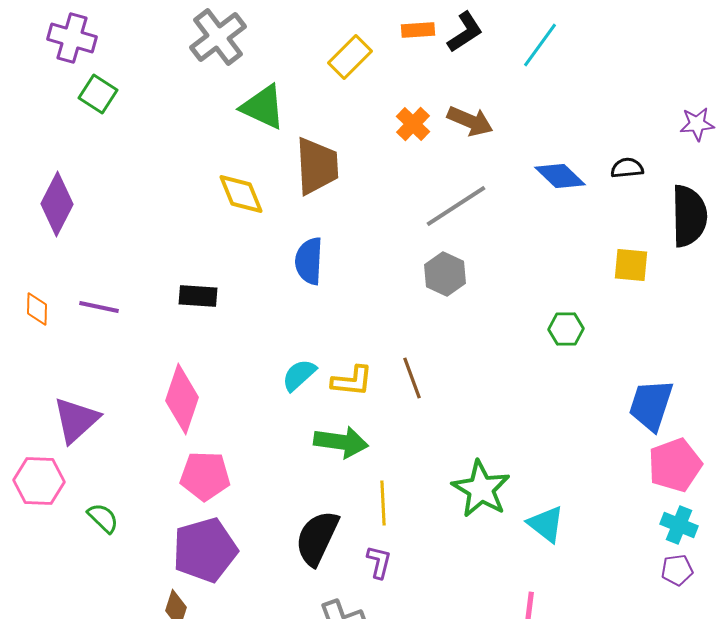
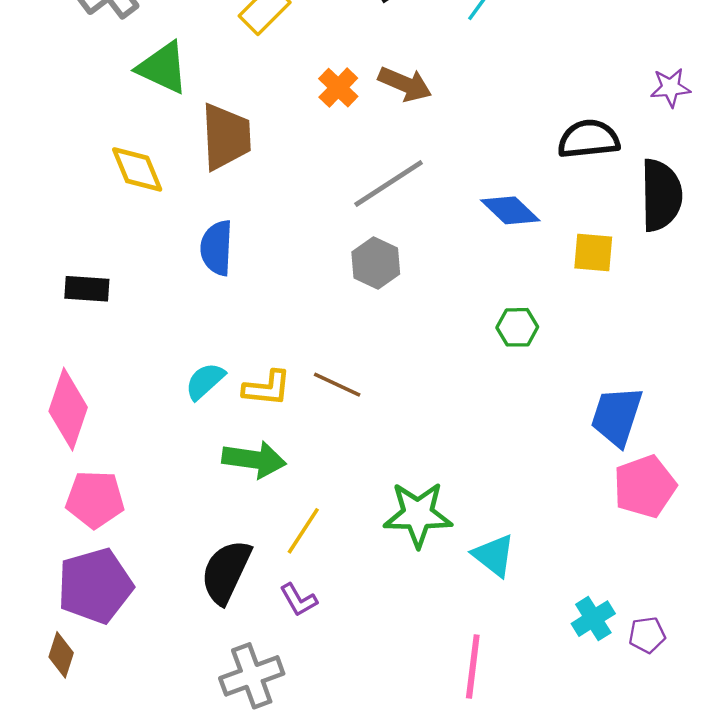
black semicircle: (627, 168) -> (589, 139), size x1.6
blue diamond: (560, 176) -> (510, 210), moved
brown line: (412, 378) -> (337, 385), turned -45
green star: (481, 489) -> (418, 514), turned -30
yellow line: (383, 503) -> (303, 531), turned 36
cyan cross: (679, 525) -> (593, 619), moved, turned 36
purple L-shape: (379, 562) -> (299, 600), turned 136
purple pentagon: (677, 570) -> (647, 635), moved

